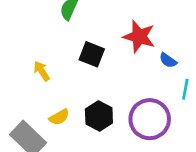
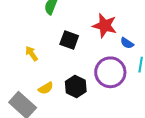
purple circle: (150, 119) -> (110, 72), moved

